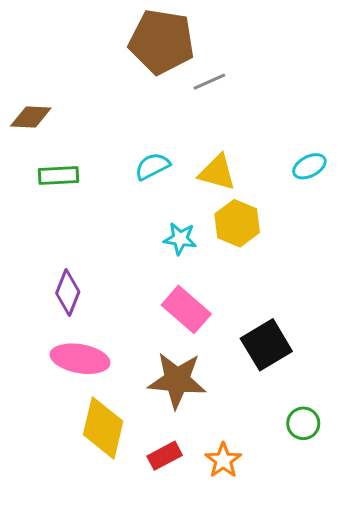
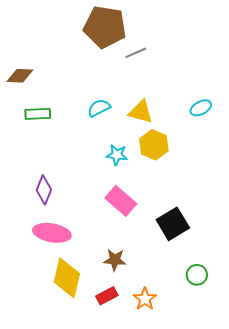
brown star: (177, 380) -> (115, 260), moved, size x0.6

